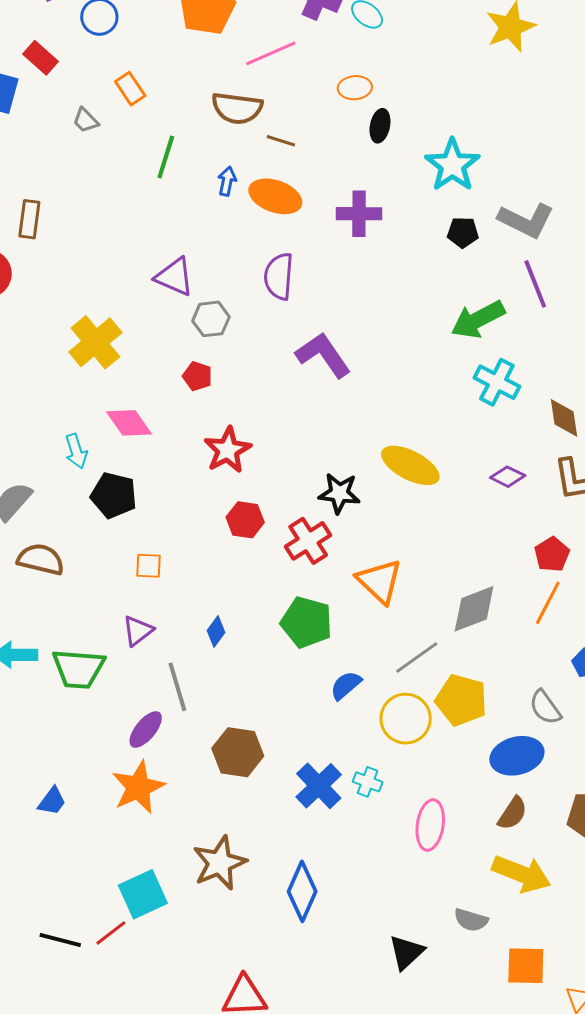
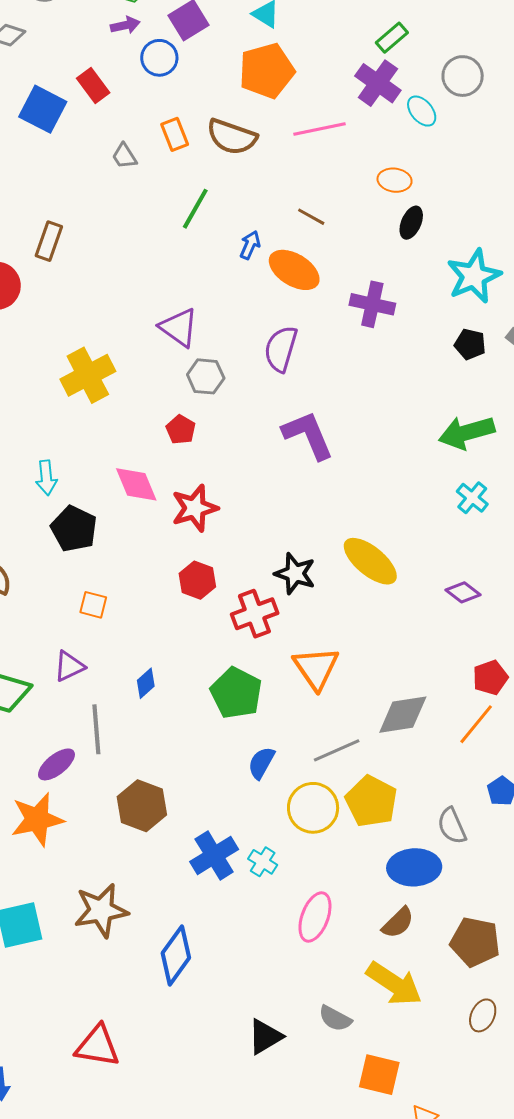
brown semicircle: (237, 108) -> (232, 137), moved
cyan cross: (497, 382) -> (472, 498), size x0.7
pink diamond: (129, 423) -> (136, 484), moved
blue semicircle: (346, 685) -> (261, 763), turned -32

